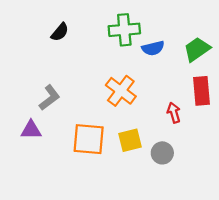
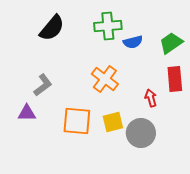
black semicircle: (60, 32) -> (52, 28), size x1.6
gray circle: (162, 153) -> (141, 133), size x1.5

